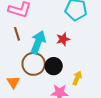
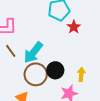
red star: (63, 39) -> (74, 27), moved
cyan arrow: (38, 42) -> (33, 52), turned -145

